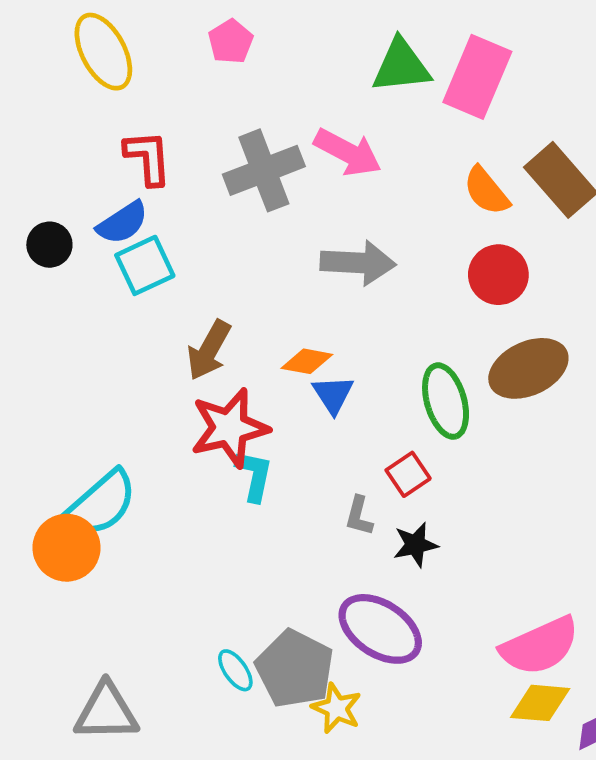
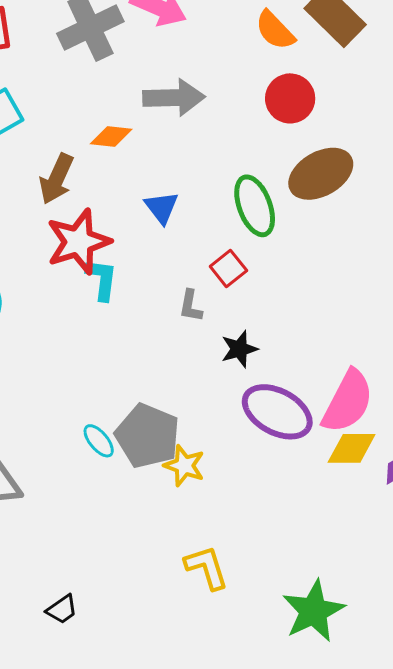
orange diamond: (307, 361) -> (111, 136), moved
black star: (415, 545) -> (239, 349), moved
purple ellipse: (380, 629) -> (277, 412), moved
pink semicircle: (540, 646) -> (348, 402), turned -34

